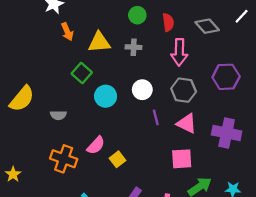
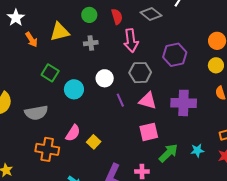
yellow triangle: (99, 42) -> (60, 32), moved
gray semicircle: (58, 115) -> (36, 113), size x1.6

